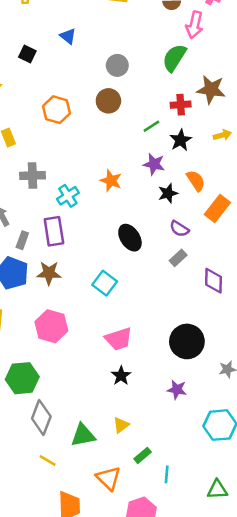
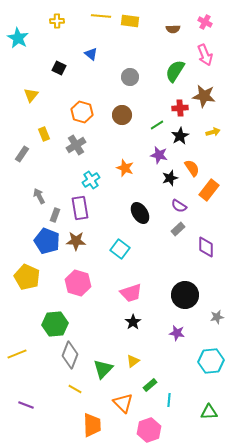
pink arrow: (195, 25) -> (205, 55), moved, turned -35
brown circle: (108, 101) -> (122, 115), moved
gray cross: (32, 176) -> (76, 145), moved, turned -30
green triangle: (83, 435) -> (103, 369), turned -35

